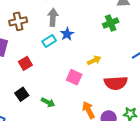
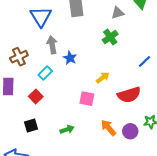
cyan rectangle: (49, 41) -> (45, 73), moved
black square: (22, 94) -> (31, 125), moved, turned 32
green arrow: (48, 102) -> (67, 129), turned -32

